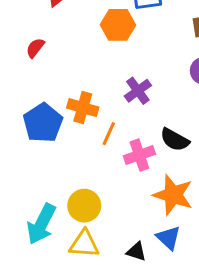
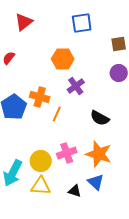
orange hexagon: (118, 25) -> (63, 59), moved
pink cross: (139, 155) -> (67, 153), moved

